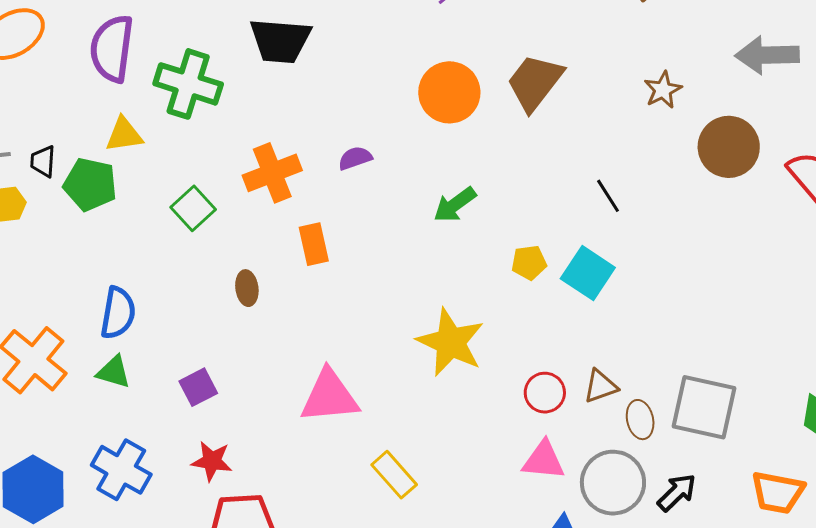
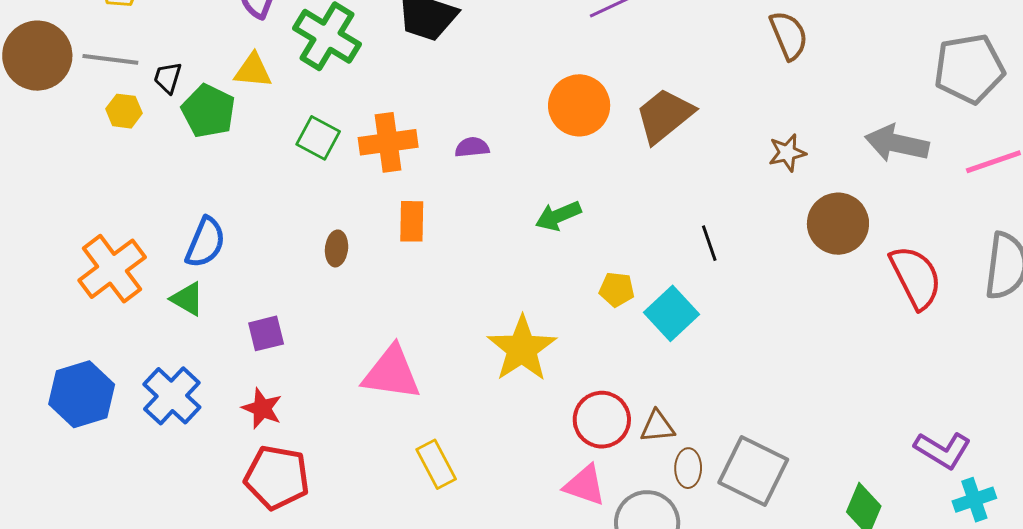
green square: (193, 208) -> (318, 138), moved, turned -33
red circle: (545, 393) -> (602, 420), size x1.4

